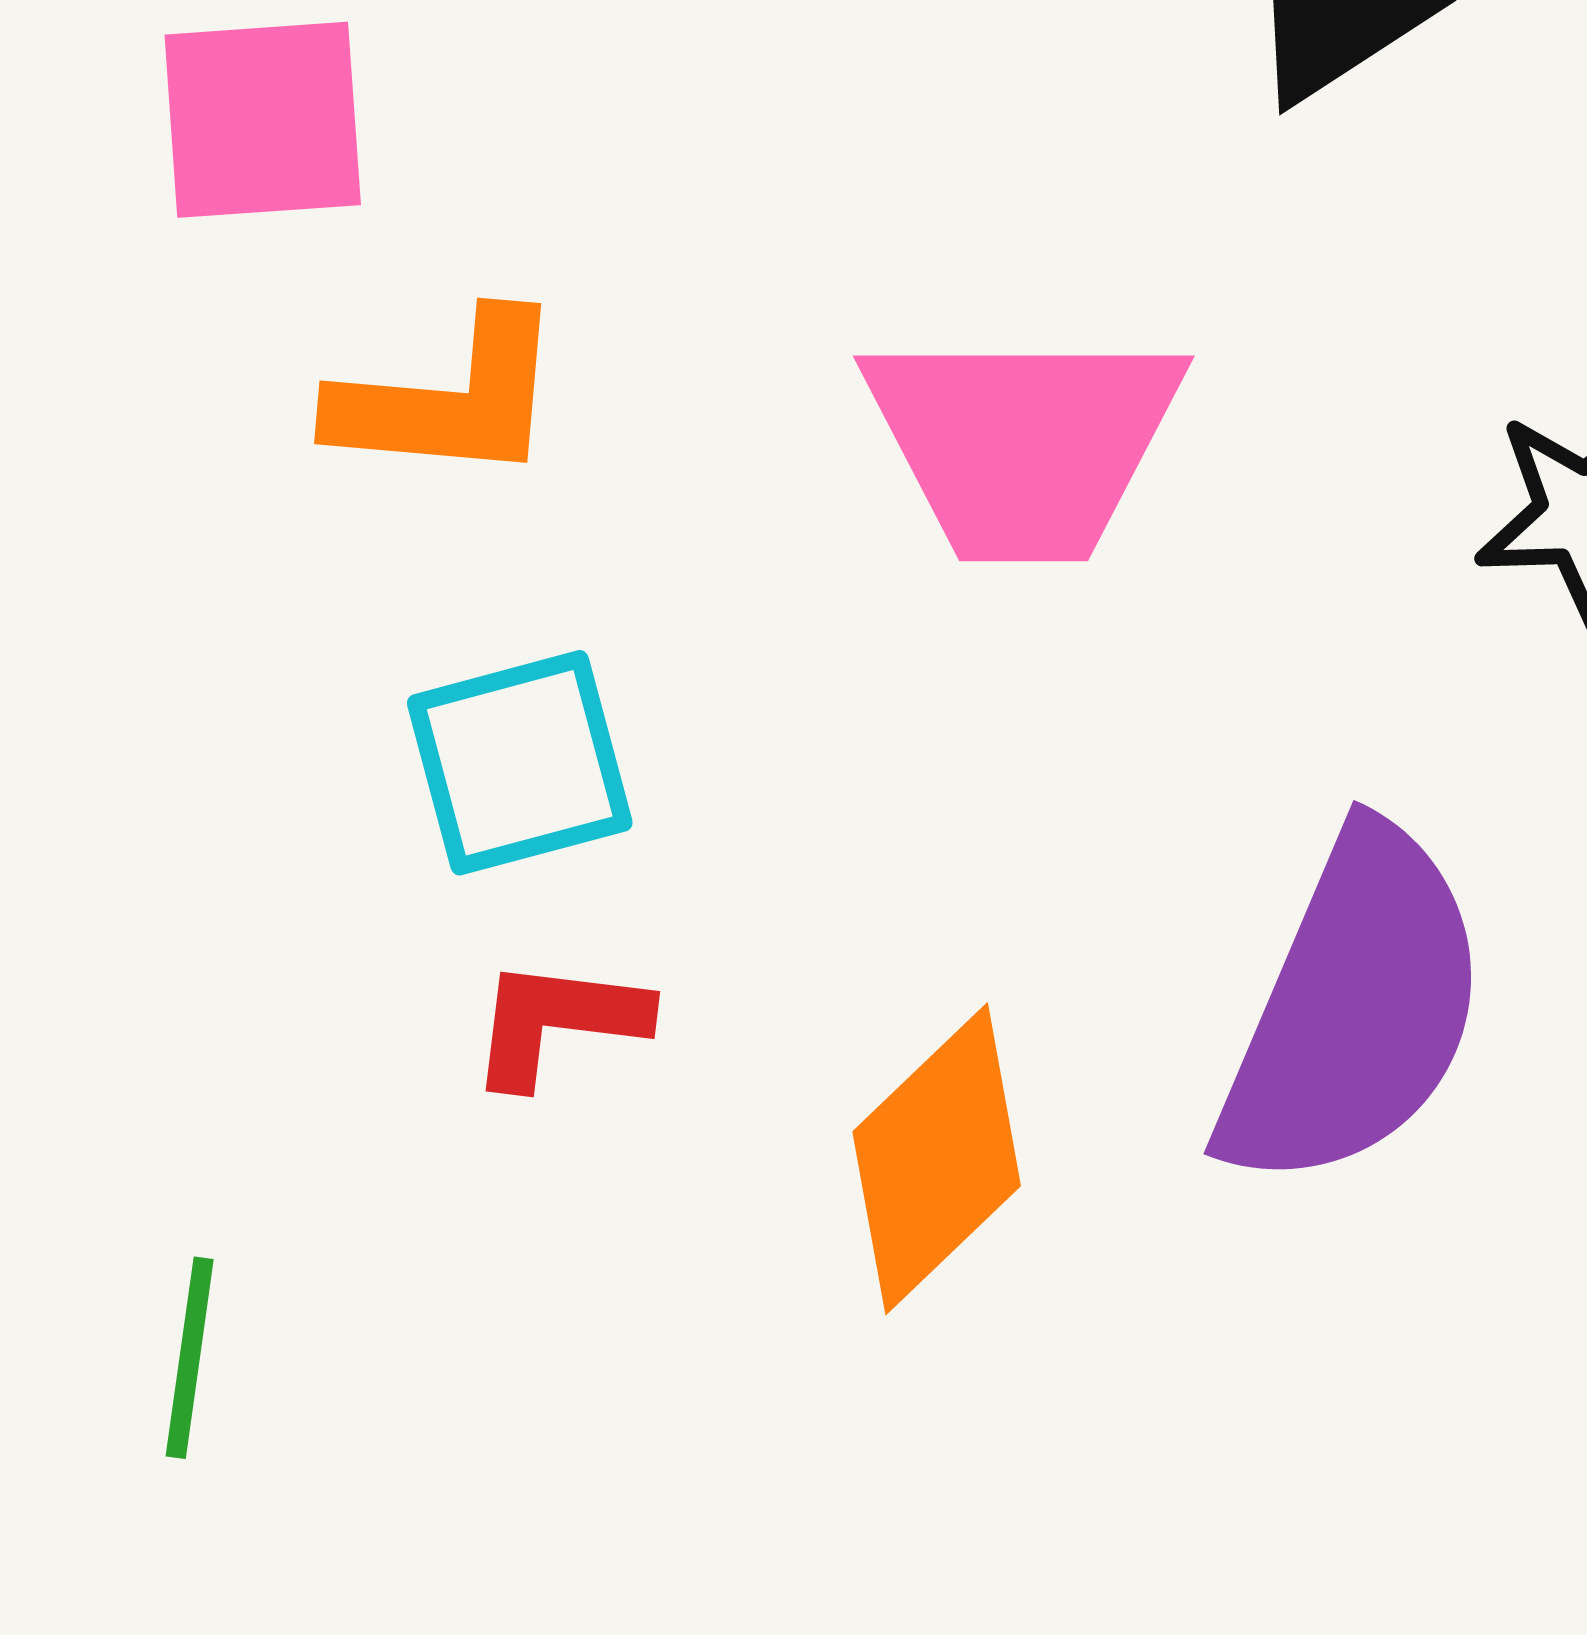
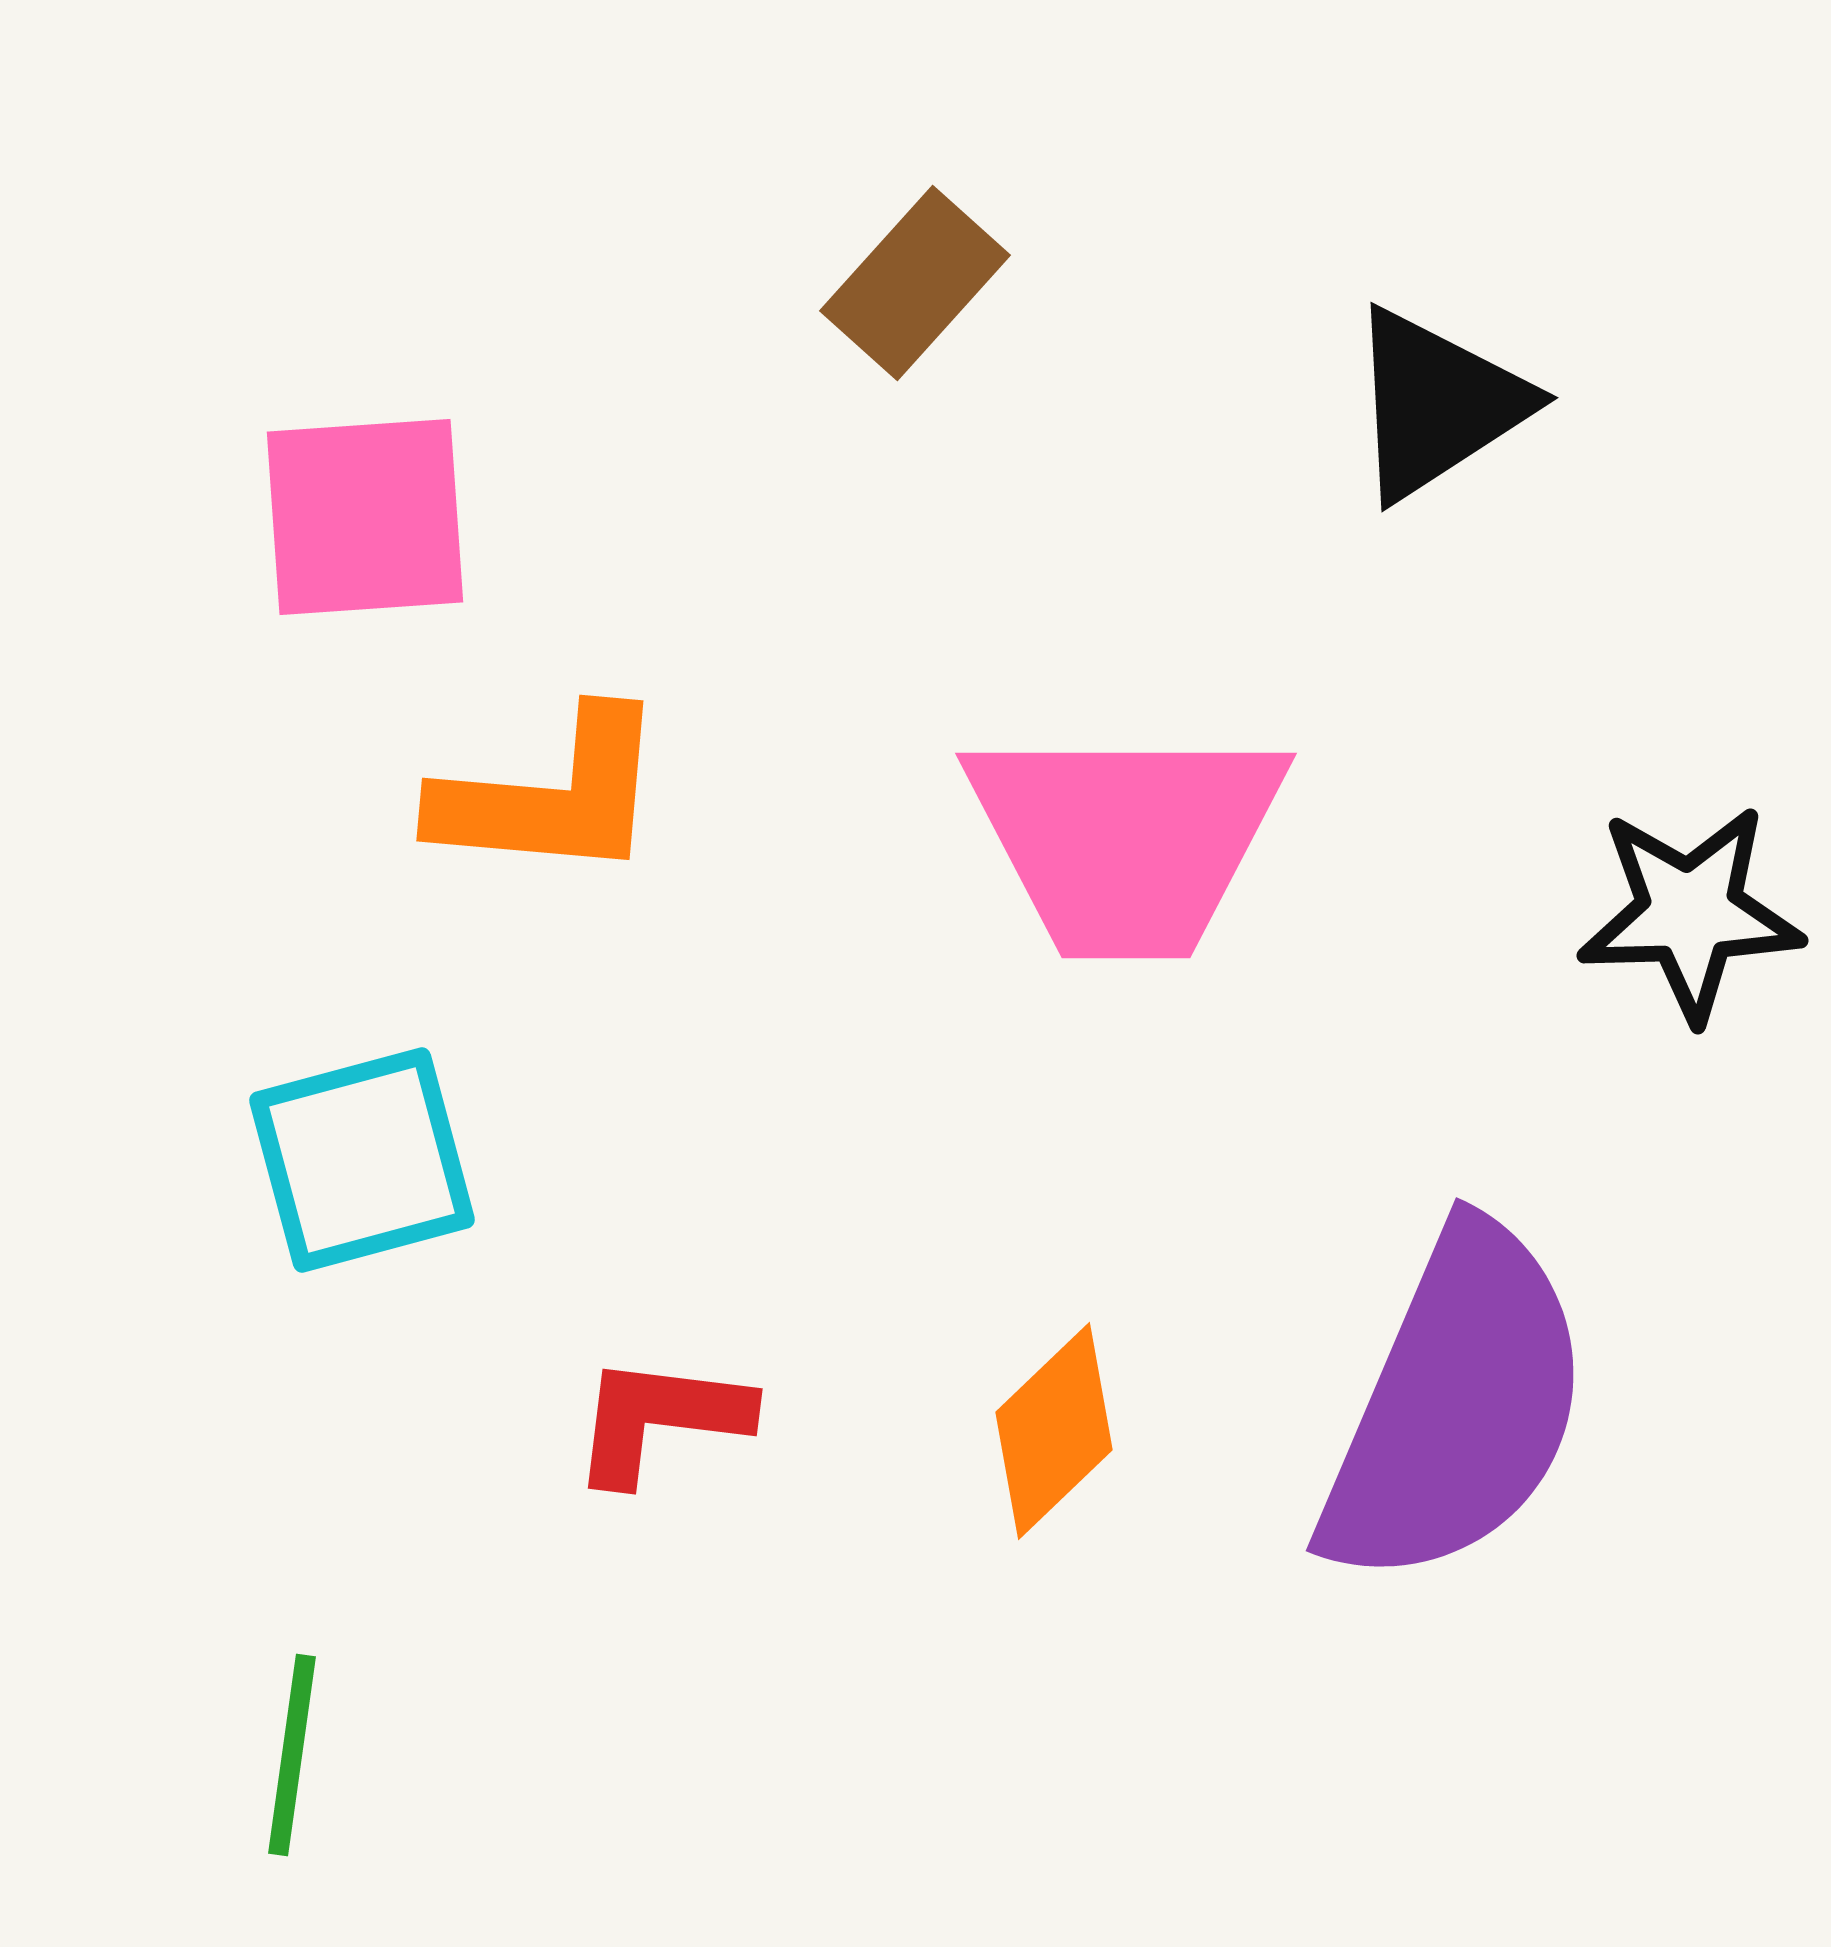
cyan square: (520, 763) -> (362, 1160), moved
orange diamond: (937, 1159) -> (1054, 1431), moved, size x0.7

